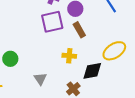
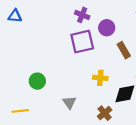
brown rectangle: (79, 30) -> (124, 50), moved

